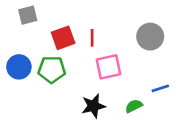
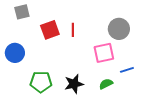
pink square: (109, 67) -> (104, 53), moved
green pentagon: (52, 69) -> (41, 82), moved

